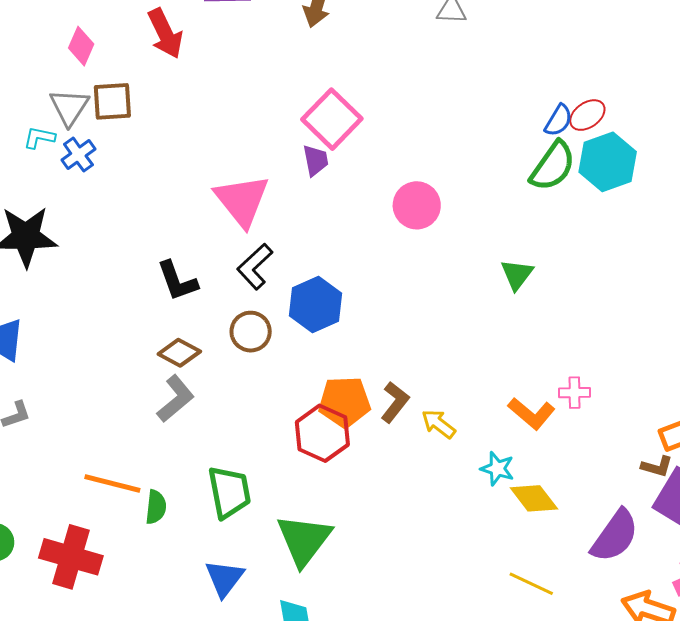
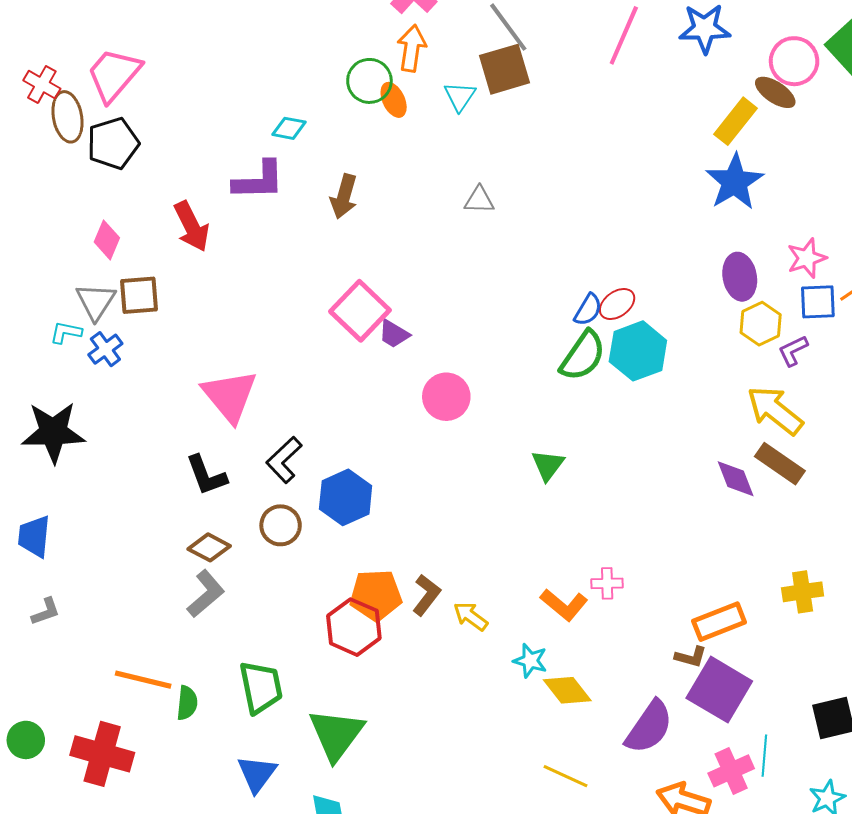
purple trapezoid: (316, 160) -> (394, 334), moved, turned 132
pink triangle: (242, 200) -> (230, 396), moved

